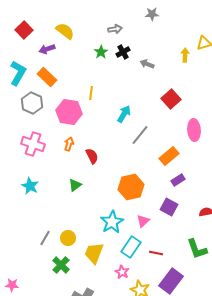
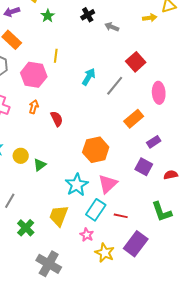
green star: (101, 52) -> (48, 16), moved
yellow arrow: (185, 55) -> (150, 18), turned 80
gray line: (140, 135) -> (115, 86), moved
purple rectangle: (178, 180) -> (154, 142), moved
green triangle: (75, 185) -> (40, 165), moved
purple square: (169, 207) -> (144, 167), moved
pink triangle: (143, 221) -> (108, 184), size x1.5
yellow circle: (68, 238) -> (21, 156), moved

